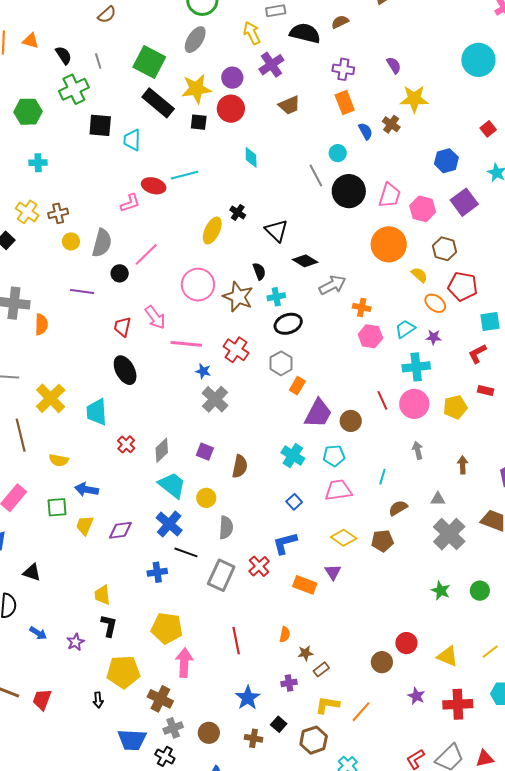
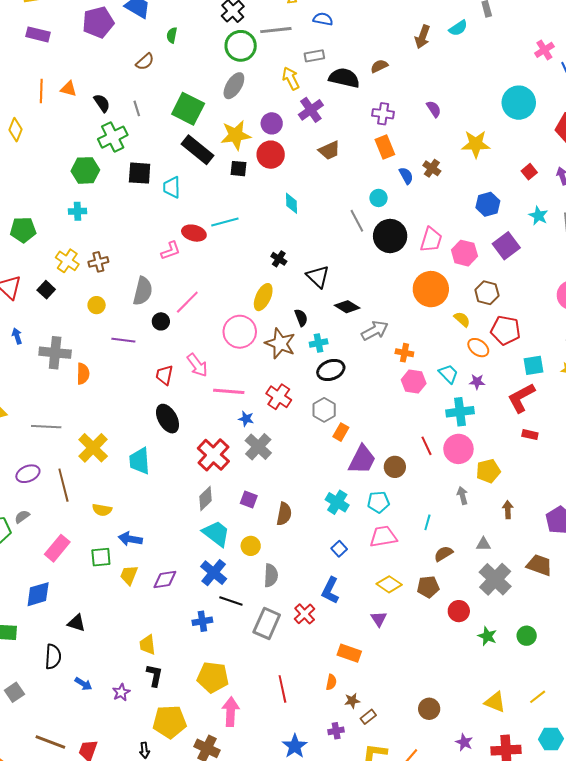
yellow star: (414, 99) -> (476, 144), moved
green hexagon: (28, 112) -> (85, 170), moved
yellow ellipse: (212, 231) -> (263, 297), moved
yellow circle: (71, 241) -> (97, 305), moved
cyan trapezoid: (405, 329) -> (448, 374), turned 80
red L-shape: (477, 354) -> (521, 398), size x1.5
yellow pentagon: (455, 407) -> (488, 471), moved
red cross: (126, 444) -> (213, 455), moved, size x1.8
blue L-shape: (285, 543) -> (330, 590), turned -48
orange rectangle: (305, 585) -> (349, 653), moved
red circle: (406, 643) -> (459, 611), moved

